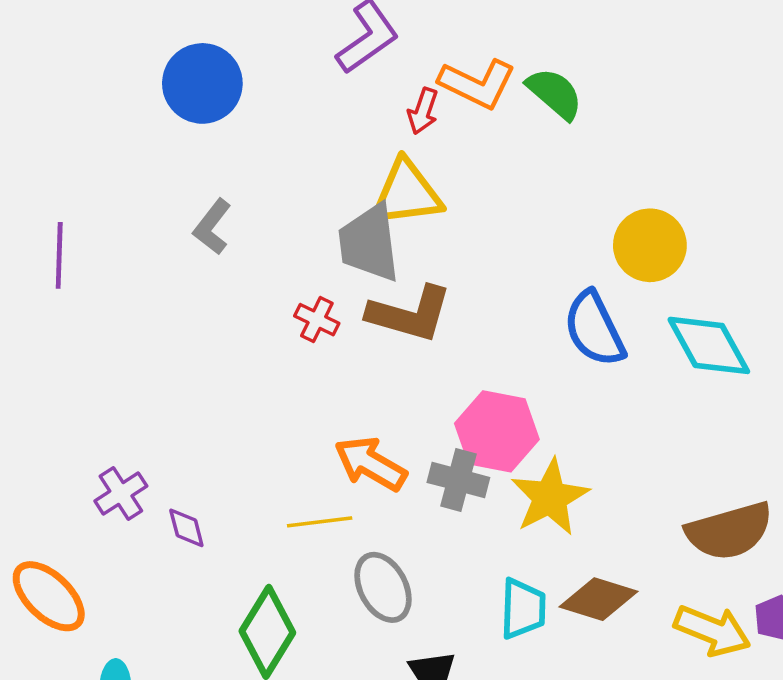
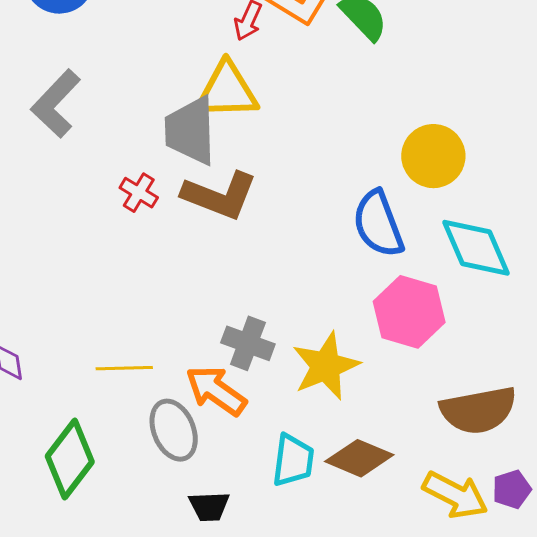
gray L-shape: (212, 227) -> (56, 104), size x1.4
pink hexagon: (497, 431) -> (409, 312), moved
orange arrow: (370, 464) -> (216, 391), moved

